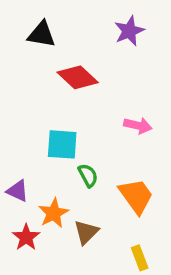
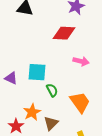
red diamond: (78, 77) -> (64, 33), moved, turned -40
purple triangle: (17, 191) -> (11, 78), moved

